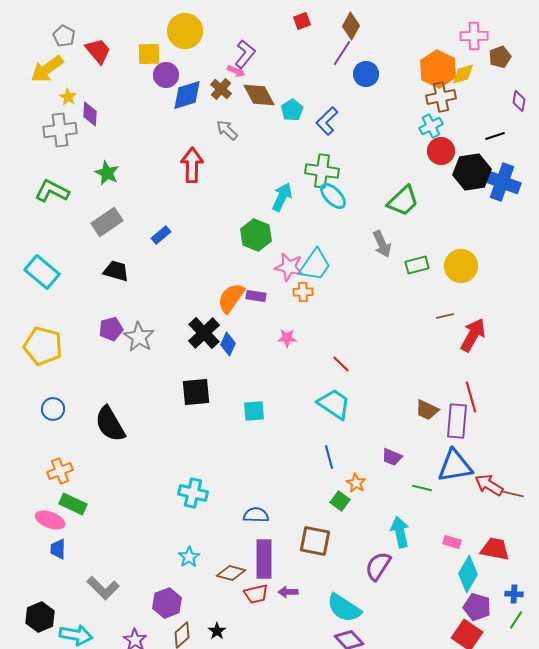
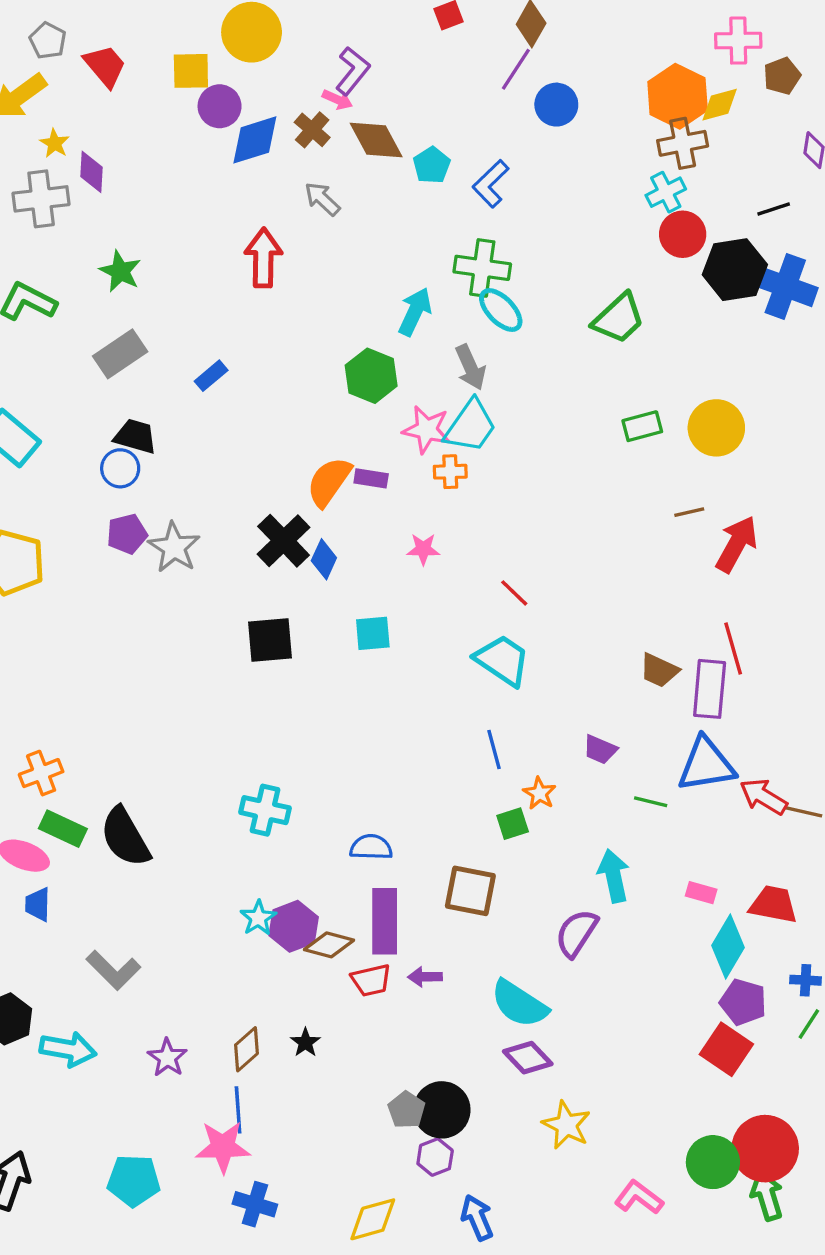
gray arrow: (382, 244) -> (470, 367), moved
blue circle: (53, 409) -> (120, 468), moved
cyan square: (254, 411) -> (373, 633), moved
black semicircle: (110, 424) -> (125, 837), moved
green square: (340, 501) -> (513, 824), turned 36
purple hexagon: (167, 603) -> (294, 926), moved

